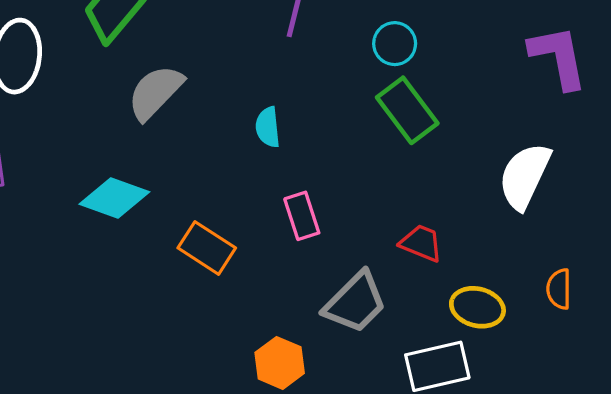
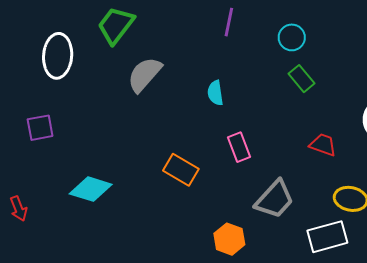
green rectangle: (407, 110) -> (301, 79), size x0.7
cyan diamond: (114, 198) -> (91, 189), moved
red trapezoid: (421, 243) -> (323, 145), moved

